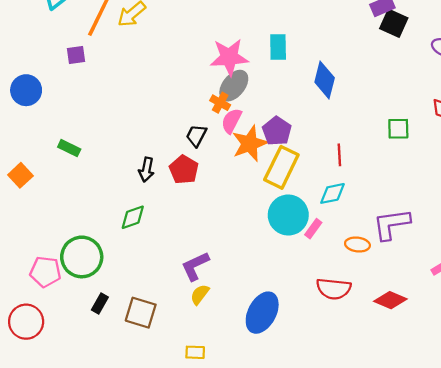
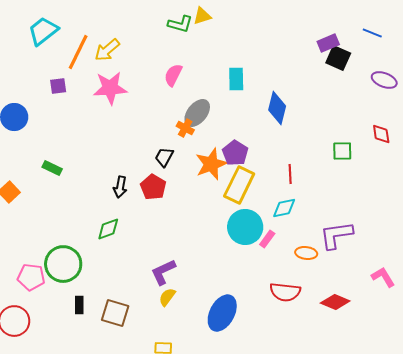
pink star: (229, 57) -> (110, 88), moved
pink semicircle: (231, 121) -> (173, 75), moved
black rectangle: (100, 304) -> (79, 305), turned -30

